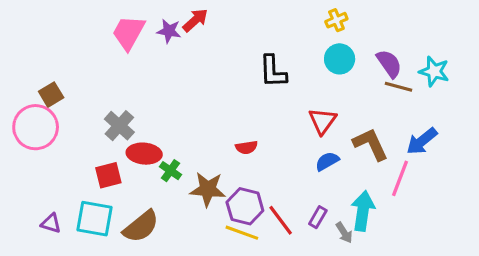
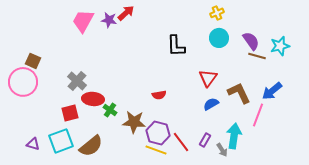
cyan star: (434, 71) -> (280, 46), turned -30
brown square: (51, 95) -> (33, 61), turned -35
cyan square: (94, 219) -> (61, 141), turned -30

